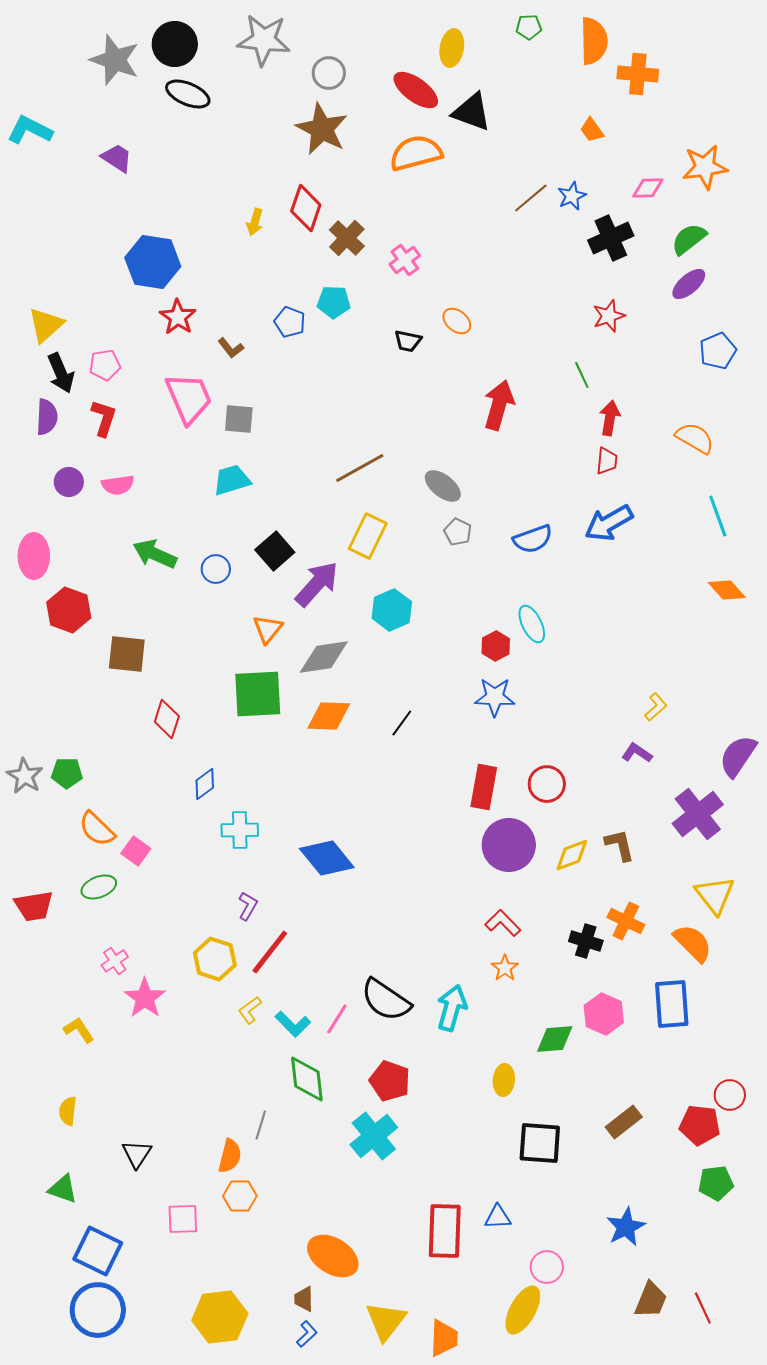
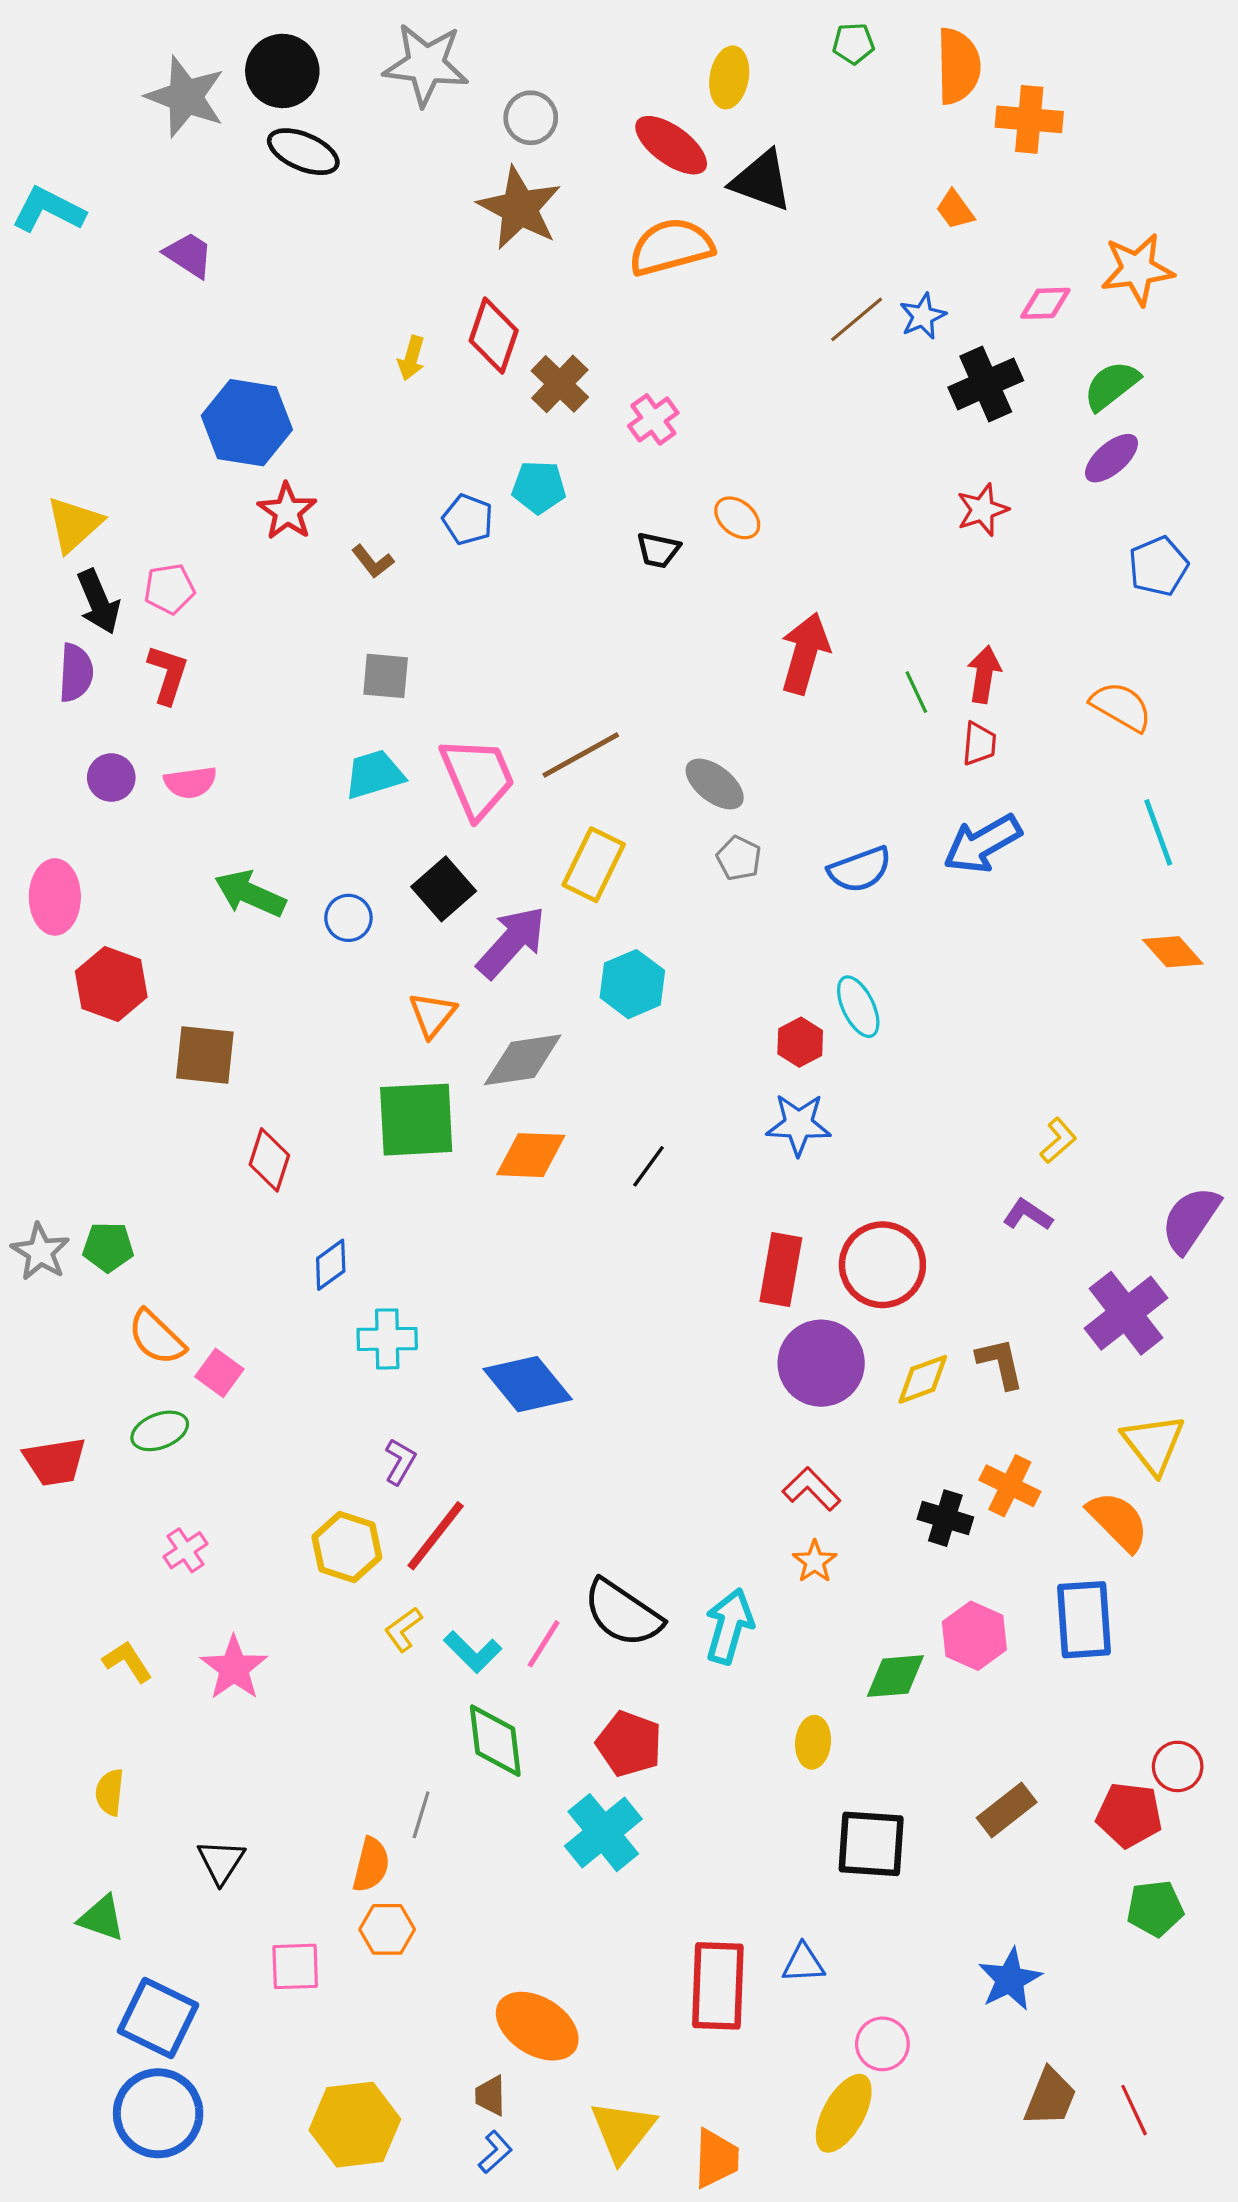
green line: (582, 375) -> (916, 692), moved
pink trapezoid: (189, 398) -> (478, 778), moved
red circle: (547, 784) -> (882, 1265), size x1.4
pink star: (145, 998) -> (234, 1668), moved

